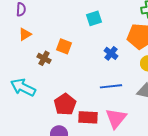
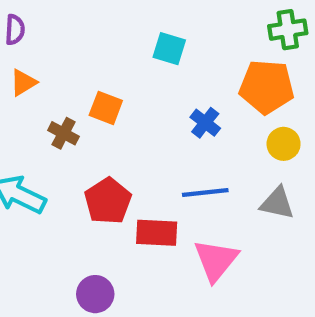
cyan square: (94, 18) -> (169, 49), turned 35
red pentagon: (65, 104) -> (108, 201), moved
red rectangle: (88, 117) -> (157, 233), moved

